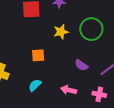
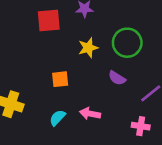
purple semicircle: (81, 65) -> (117, 78), moved
pink arrow: (69, 90) -> (90, 114), moved

